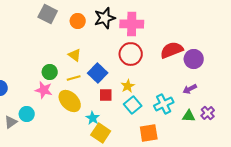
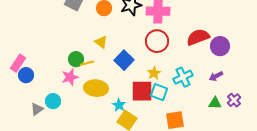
yellow line: (74, 78) -> (87, 63), moved
pink star: (44, 90) -> (70, 77), turned -30
red square: (106, 95) -> (142, 91), moved, size x1.6
yellow ellipse: (70, 101) -> (96, 88), turned -40
cyan cross: (164, 104) -> (183, 77), moved
cyan square: (133, 105) -> (159, 92), turned -30

